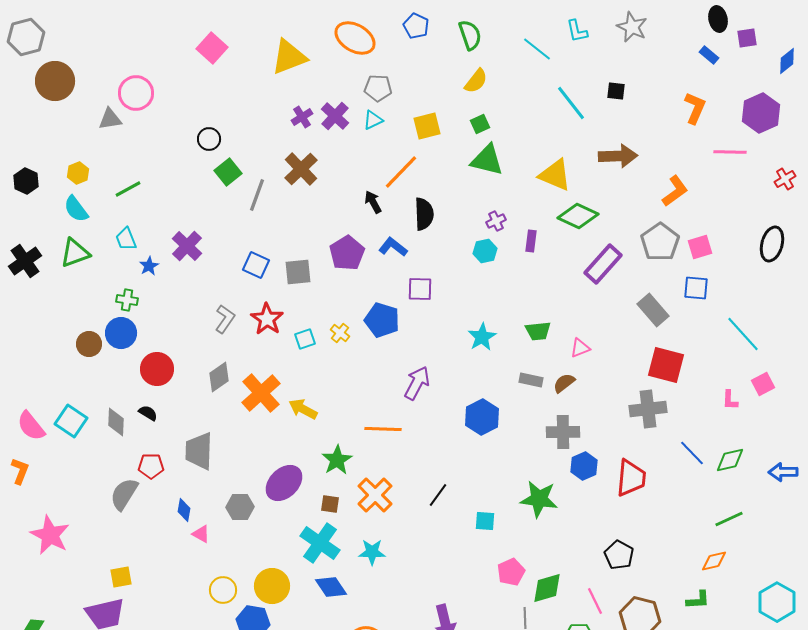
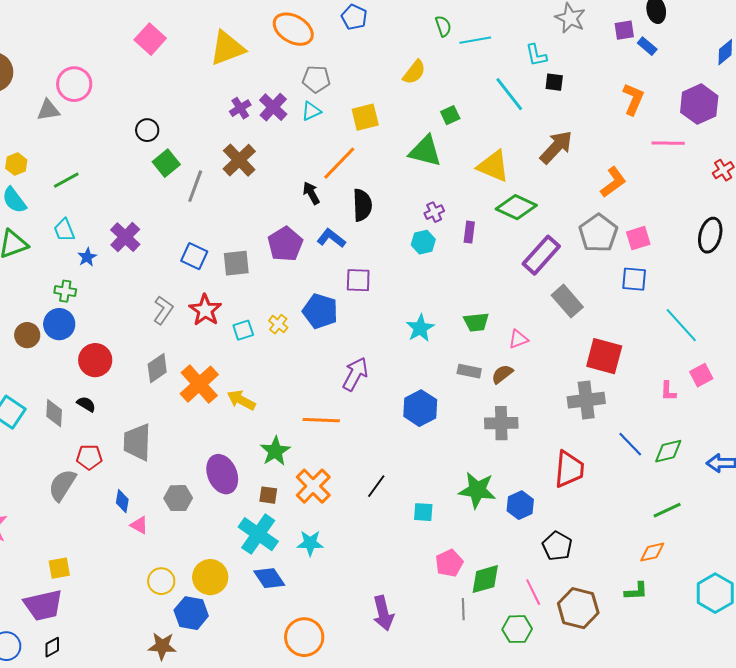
cyan L-shape: (577, 31) -> (536, 55), moved
green semicircle: (470, 35) -> (443, 26), moved, size x0.7
purple square: (747, 38) -> (624, 30), moved
cyan line: (537, 49) -> (475, 40), turned -48
green square: (480, 124) -> (450, 115), moved
brown arrow: (618, 156) -> (556, 147), turned -45
gray rectangle: (653, 310) -> (567, 301), moved
blue hexagon: (584, 466) -> (520, 505), moved
purple ellipse: (284, 483) -> (222, 474), turned -69

